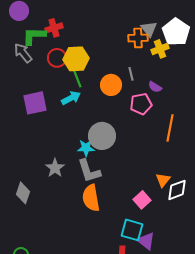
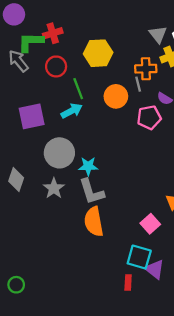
orange cross: (138, 38) -> (146, 69), moved
yellow hexagon: (76, 59) -> (98, 53), moved
gray circle: (102, 136) -> (59, 153), moved
gray diamond: (23, 193) -> (16, 179), moved

